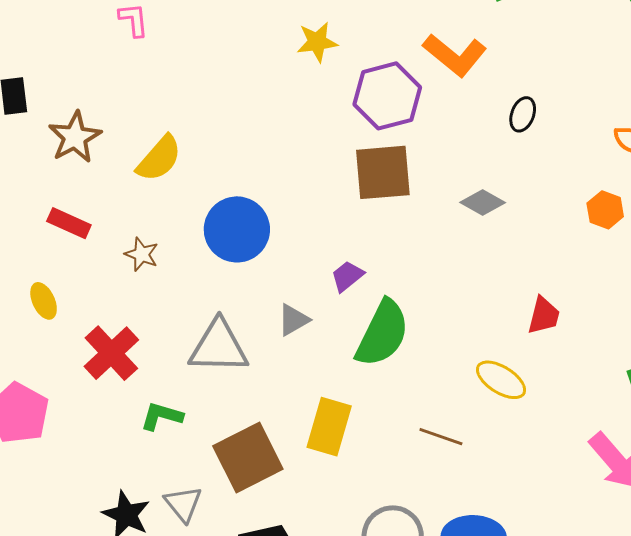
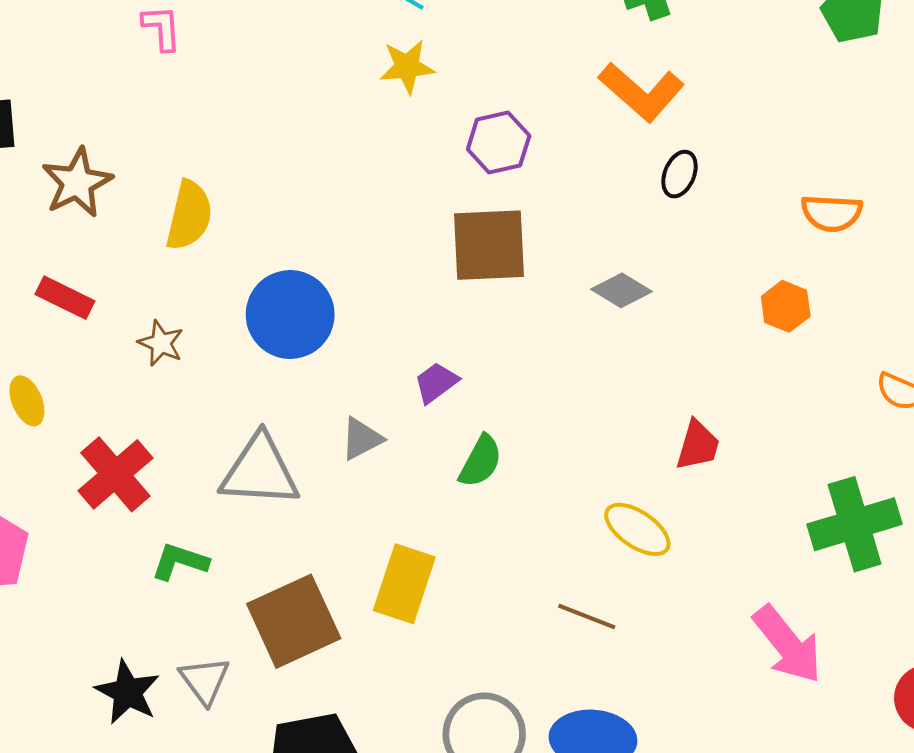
orange L-shape: (455, 55) -> (641, 92), moved
purple hexagon: (387, 96) -> (499, 143), size x0.7
yellow semicircle: (159, 159) -> (189, 215), turned -30
green semicircle: (383, 333) -> (481, 461), size x0.6
brown line: (441, 437) -> (587, 617), moved

